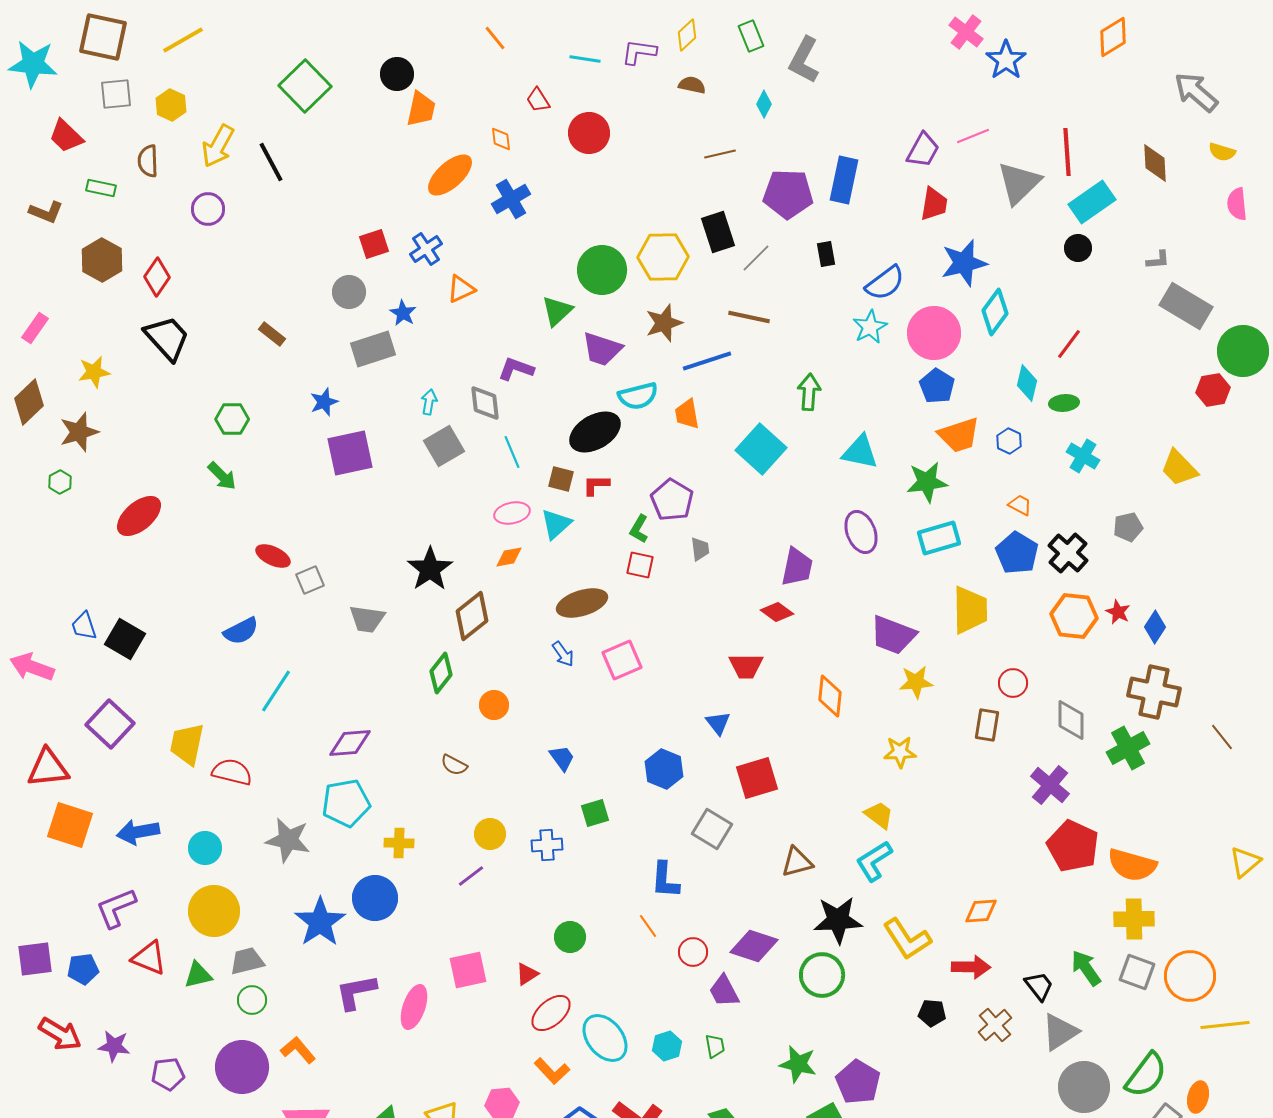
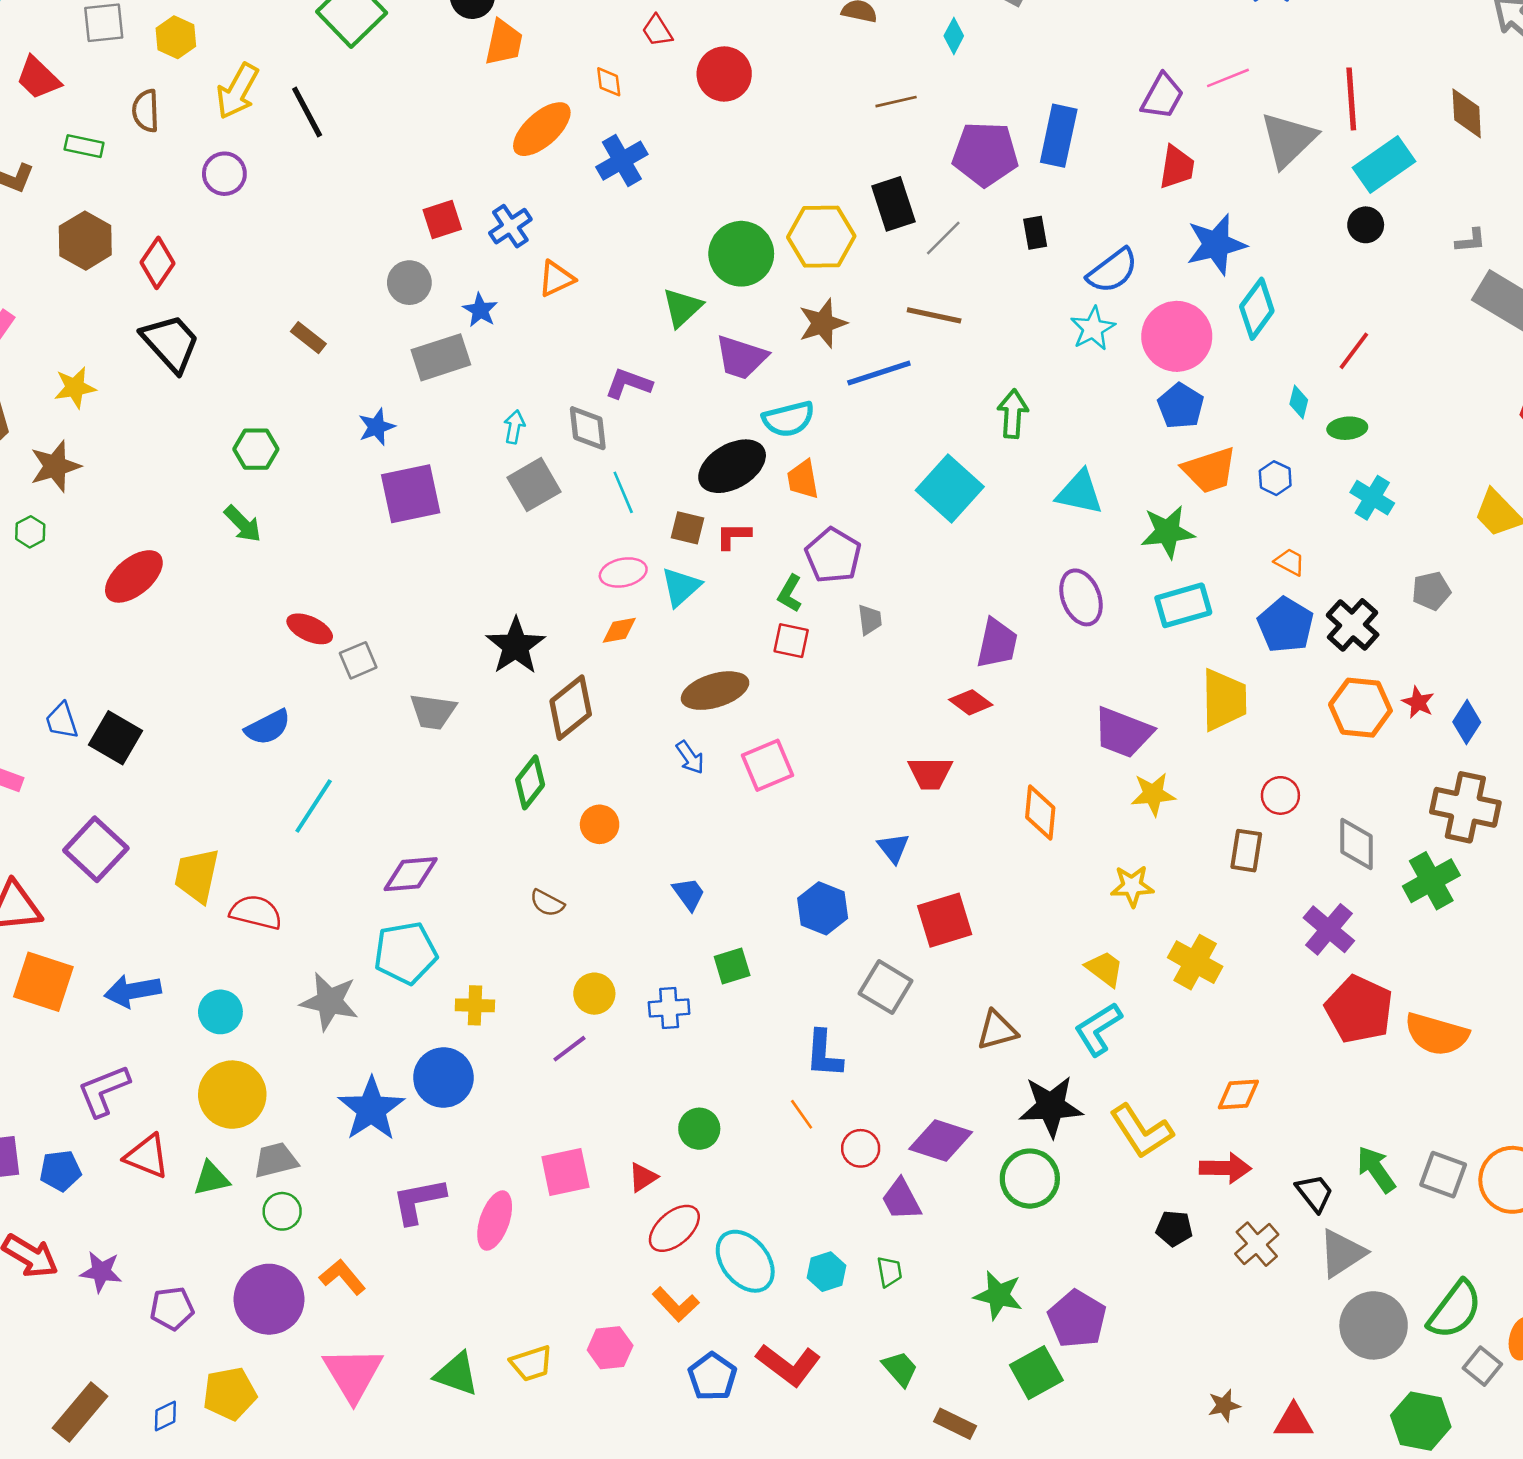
cyan diamond: (1027, 383) -> (1299, 402), size x0.7
orange trapezoid: (687, 414) -> (803, 479), moved
yellow cross: (1134, 919) -> (1195, 962), moved, turned 30

